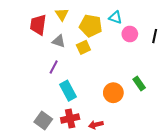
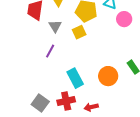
gray triangle: (59, 41) -> (55, 26), turned 40
cyan rectangle: (68, 91) -> (75, 78), moved

